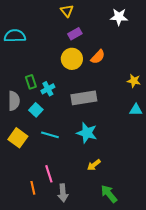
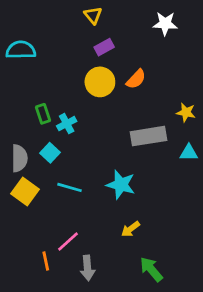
gray rectangle: (84, 98) -> (149, 136), moved
gray semicircle: (14, 101) -> (19, 158), moved
pink line: (49, 174) -> (68, 242), turned 66

